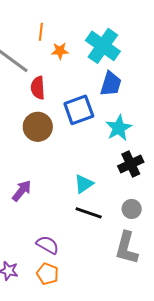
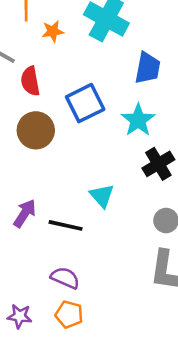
blue trapezoid: (111, 84) -> (148, 68), moved
cyan triangle: (84, 184) -> (102, 196), turned -30
black line: (89, 213) -> (66, 225), moved

